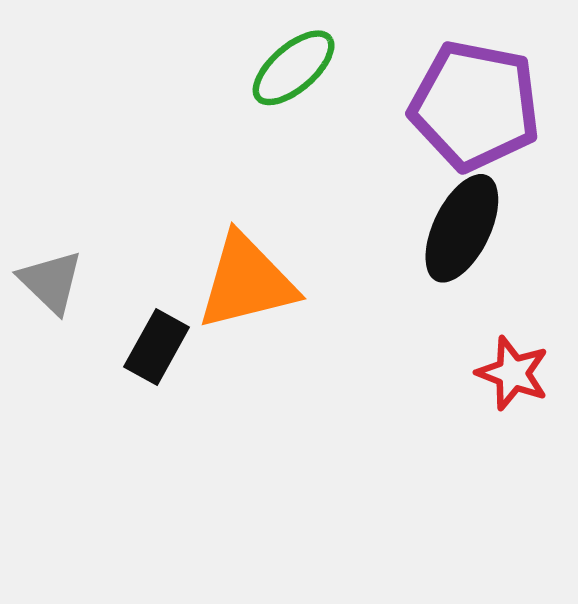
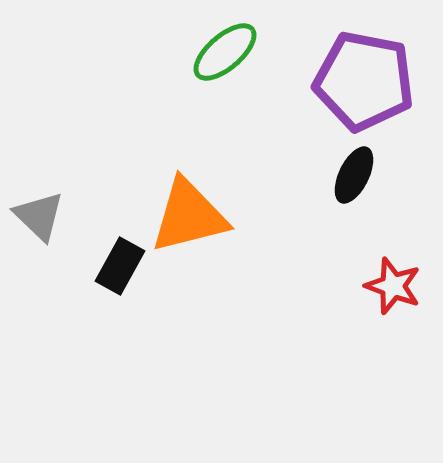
black ellipse: (462, 228) -> (354, 175), size x0.7

